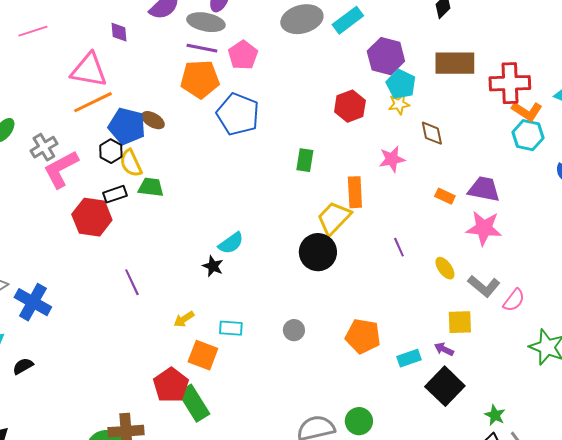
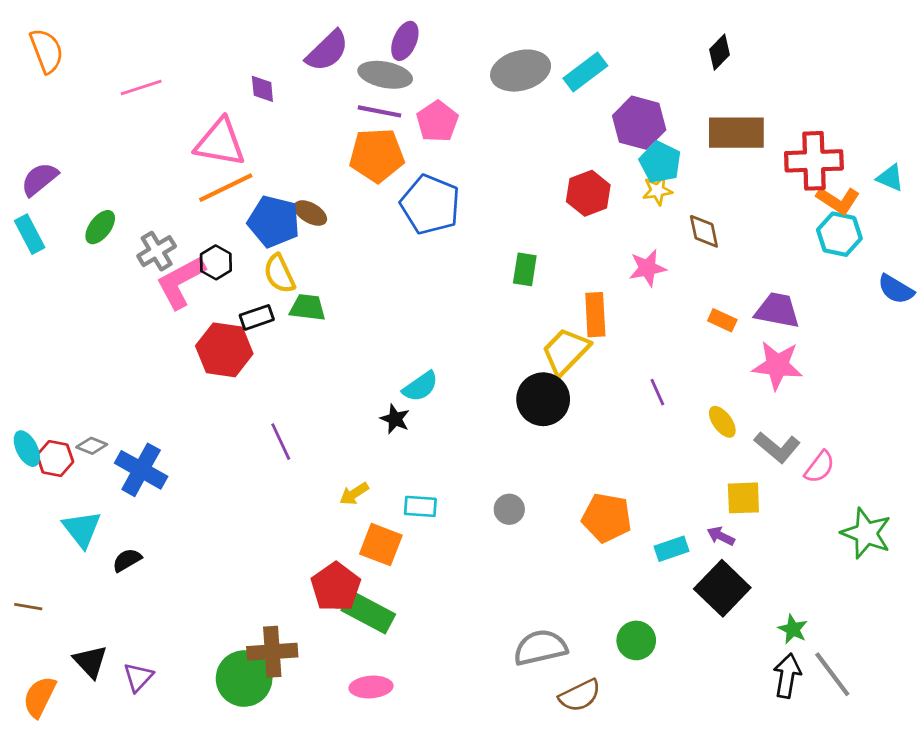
black hexagon: (111, 151) -> (216, 262), moved
green rectangle: (194, 403) -> (368, 612), turned -30
green circle: (359, 421) -> (636, 640), moved

